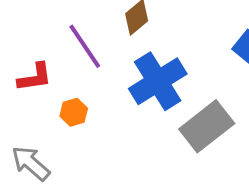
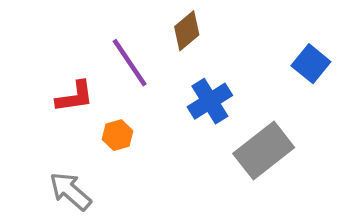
blue cross: (158, 81) -> (210, 101), size x0.7

